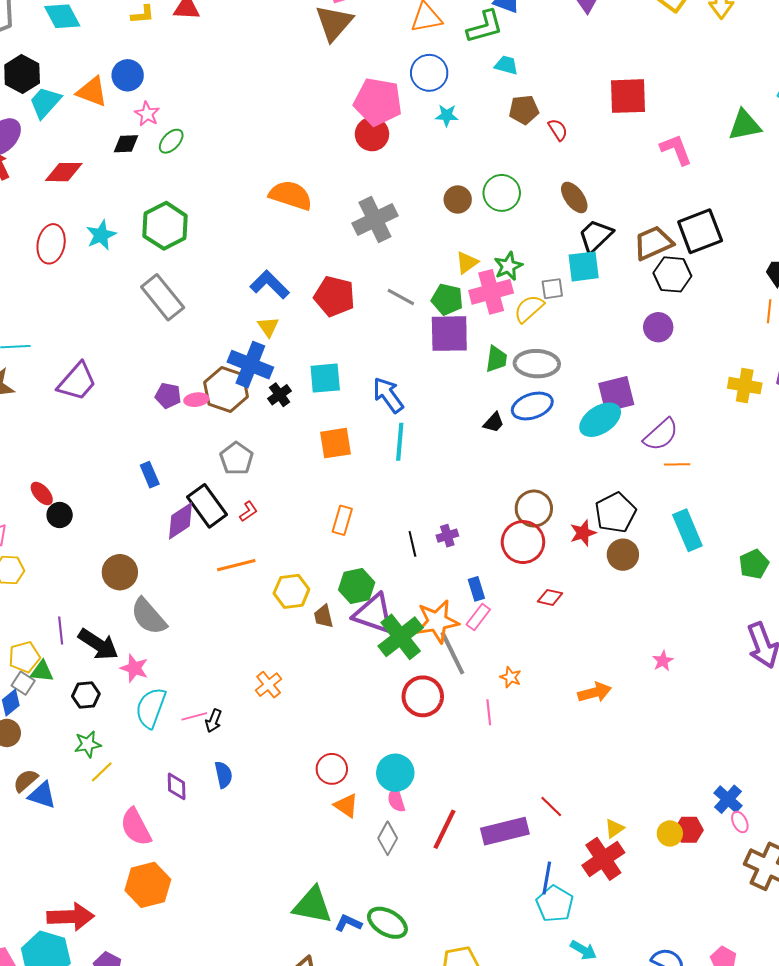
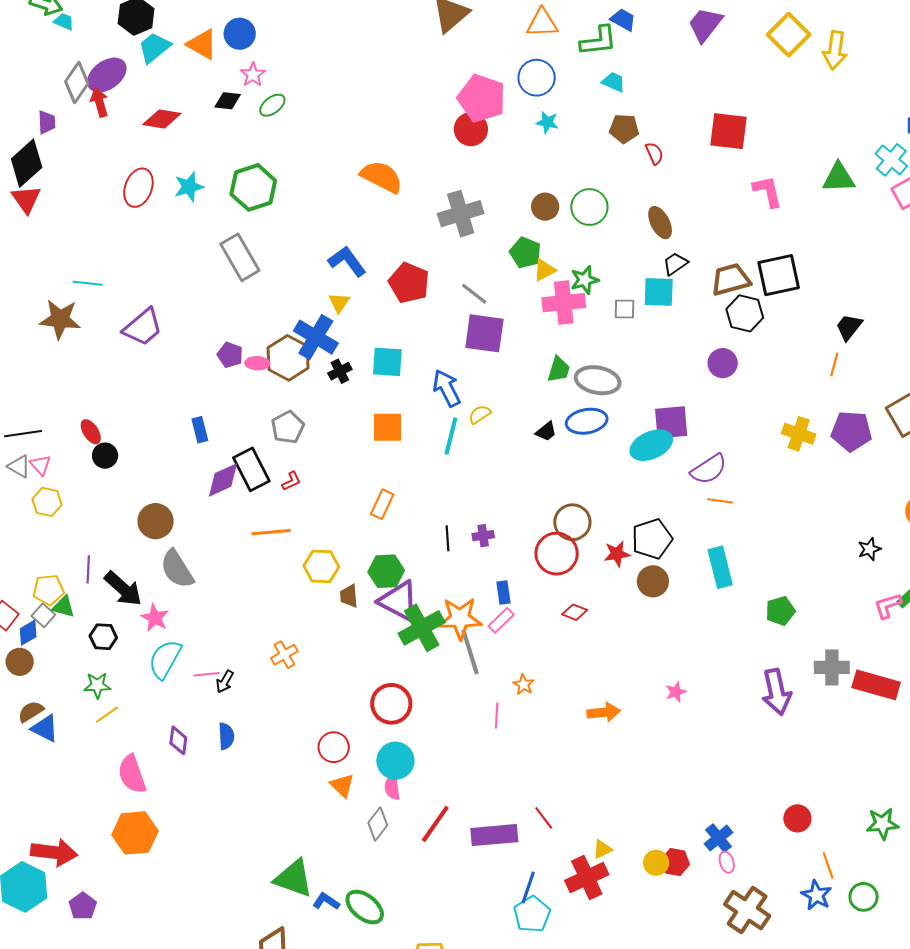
black trapezoid: (596, 236) -> (675, 264), size x0.7
green pentagon: (447, 299) -> (525, 253), moved
yellow semicircle: (529, 309) -> (480, 414), moved, size x0.7
purple square: (449, 334) -> (484, 333), moved
red circle: (423, 696) -> (391, 704), moved

